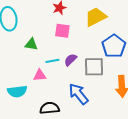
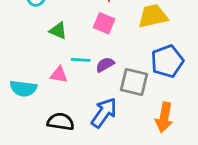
blue arrow: (79, 94) -> (104, 113), turned 60

